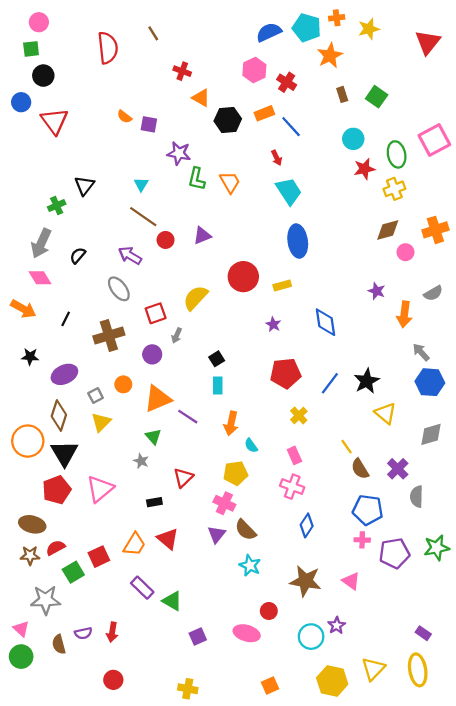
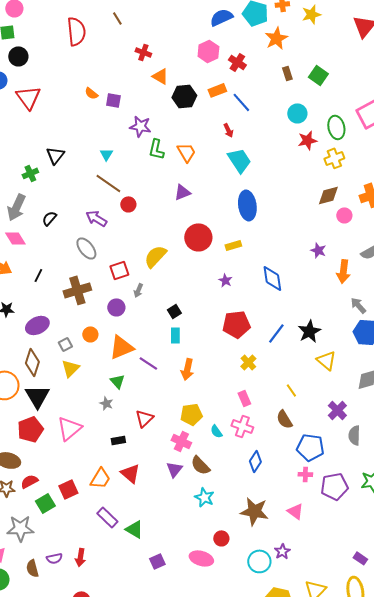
purple triangle: (202, 236) -> (182, 192), moved
cyan semicircle: (251, 445) -> (216, 431), moved
brown semicircle: (360, 469) -> (284, 419), moved

